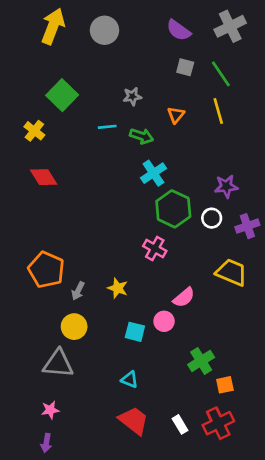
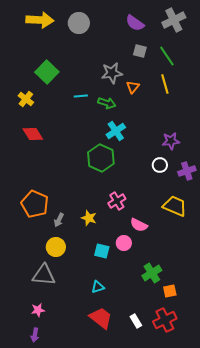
yellow arrow: (53, 26) -> (40, 20), turned 72
gray star: (132, 96) -> (112, 73), moved, size x1.5
green hexagon: (173, 209) -> (101, 158), moved
pink cross: (155, 249) -> (117, 201), moved, turned 30
pink semicircle: (184, 297) -> (139, 225), turned 66
cyan triangle: (130, 379) -> (98, 287), turned -40

